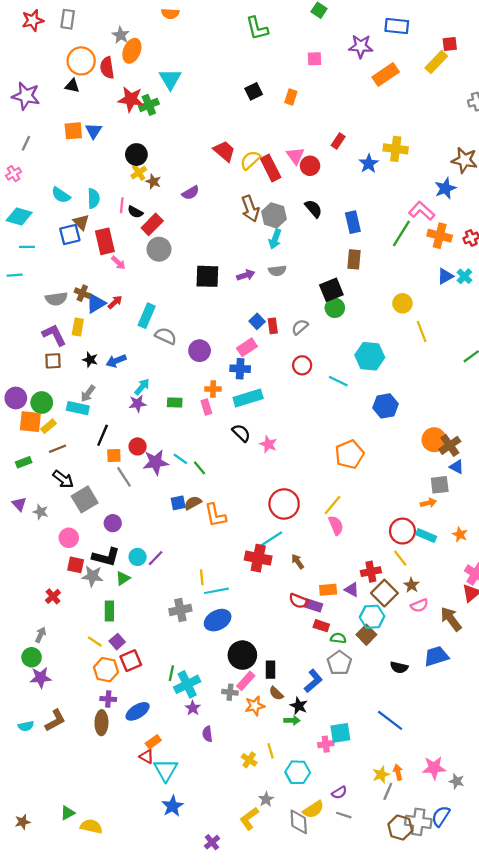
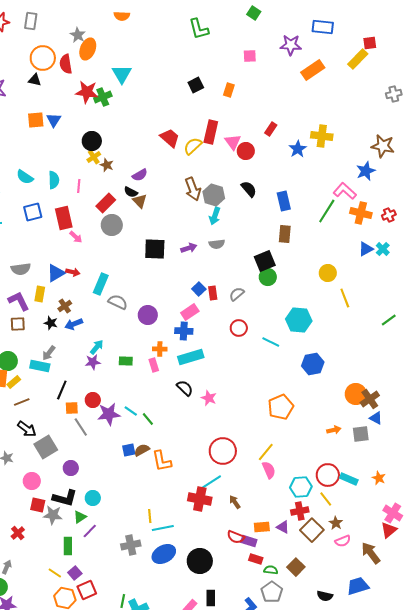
red rectangle: (271, 168) -> (211, 132), moved, turned 40
black semicircle: (135, 212) -> (131, 192), moved
brown triangle: (81, 222) -> (140, 201), moved
brown cross: (82, 293) -> (65, 306), moved, turned 32
red arrow: (115, 302) -> (73, 272), turned 56
orange arrow: (428, 503) -> (334, 430), moved
purple line: (156, 558) -> (90, 531), moved
cyan hexagon: (372, 617) -> (301, 487), moved
black circle: (242, 655) -> (200, 561), moved

